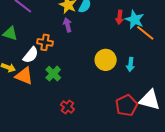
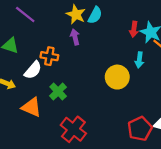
cyan arrow: (130, 64) -> (139, 60), moved
orange triangle: (24, 76) -> (31, 107), moved
red cross: (67, 107) -> (73, 129), size x1.6

